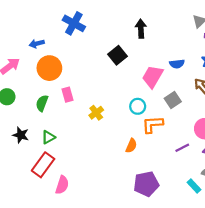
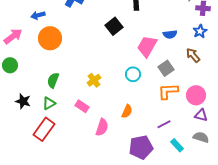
pink rectangle: (67, 95) -> (82, 106), moved, turned -40
green semicircle: (42, 103) -> (53, 80), moved
orange L-shape: (153, 124) -> (168, 91), moved
purple line: (182, 148) -> (164, 124), moved
pink semicircle: (62, 185) -> (102, 127), moved
cyan rectangle: (194, 186) -> (177, 145), moved

